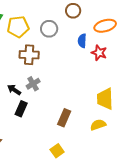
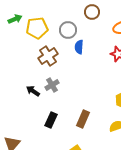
blue semicircle: (82, 41) -> (79, 47), moved
brown cross: (29, 55) -> (48, 56), turned -36
black rectangle: (21, 109) -> (51, 120), moved

